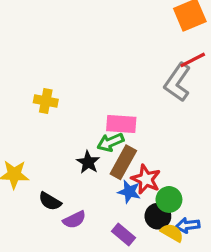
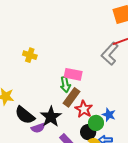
green arrow: (110, 142) -> (65, 84), turned -84
black star: (88, 162) -> (51, 117), moved, size x1.5
blue star: (129, 192) -> (109, 115), moved
black semicircle: (50, 201) -> (25, 115), size x1.5

